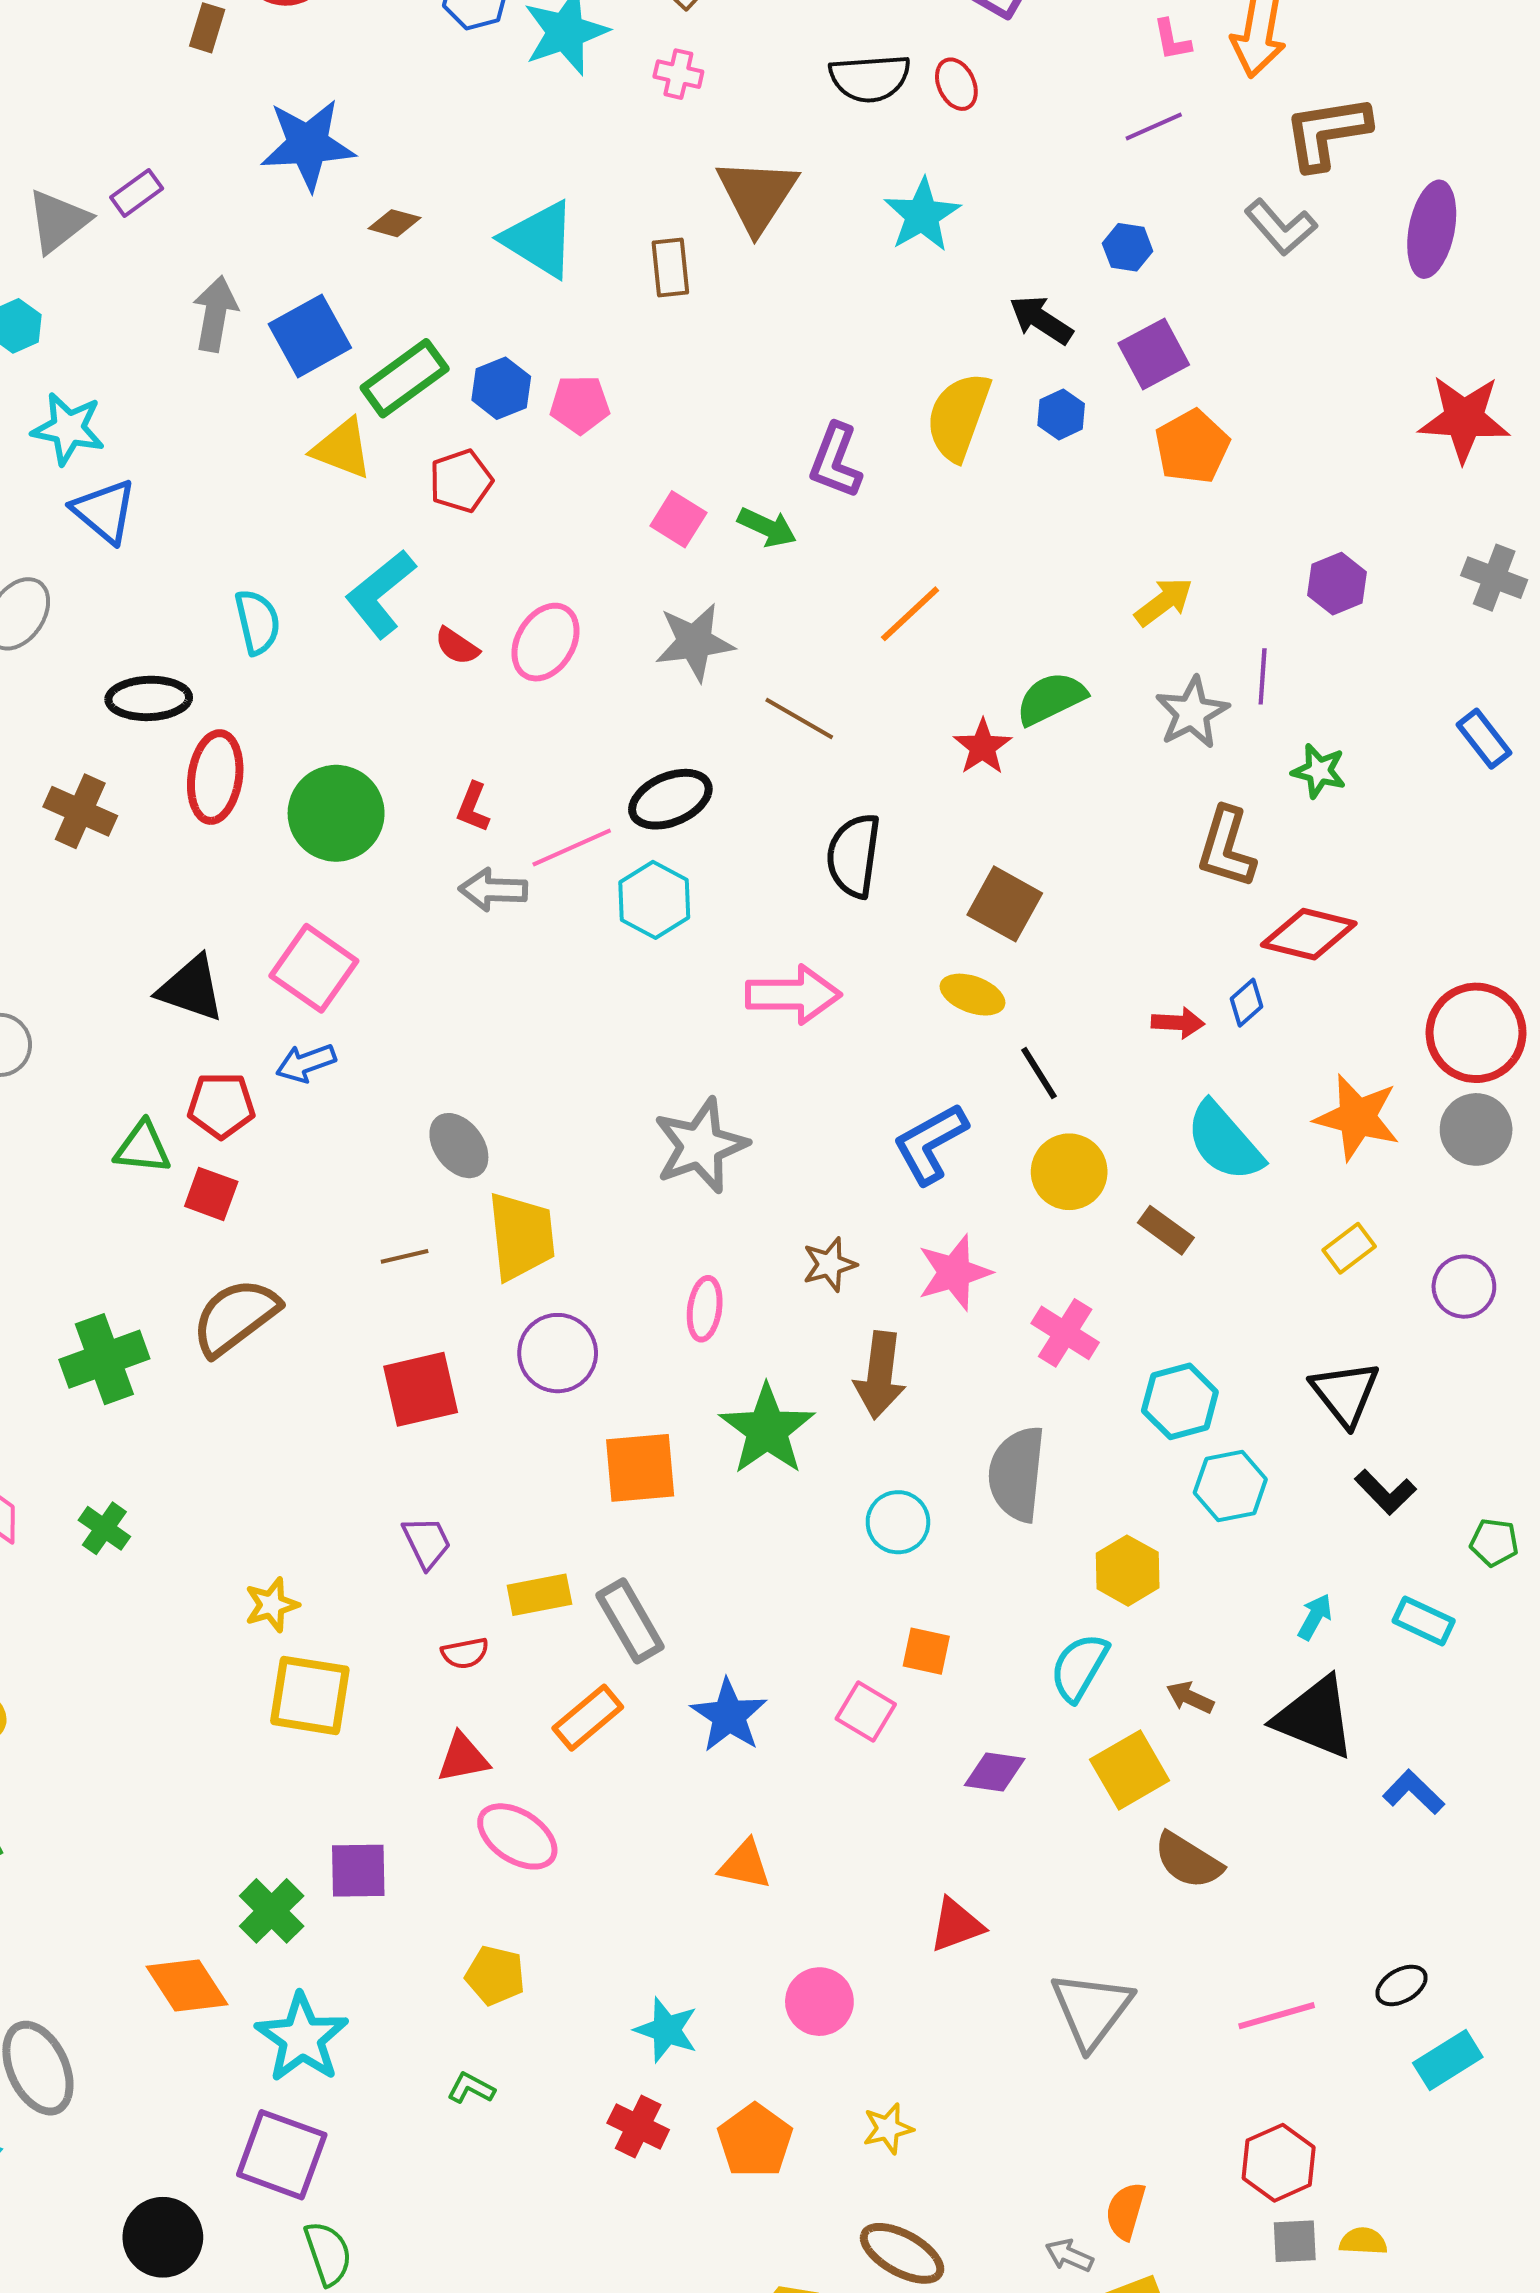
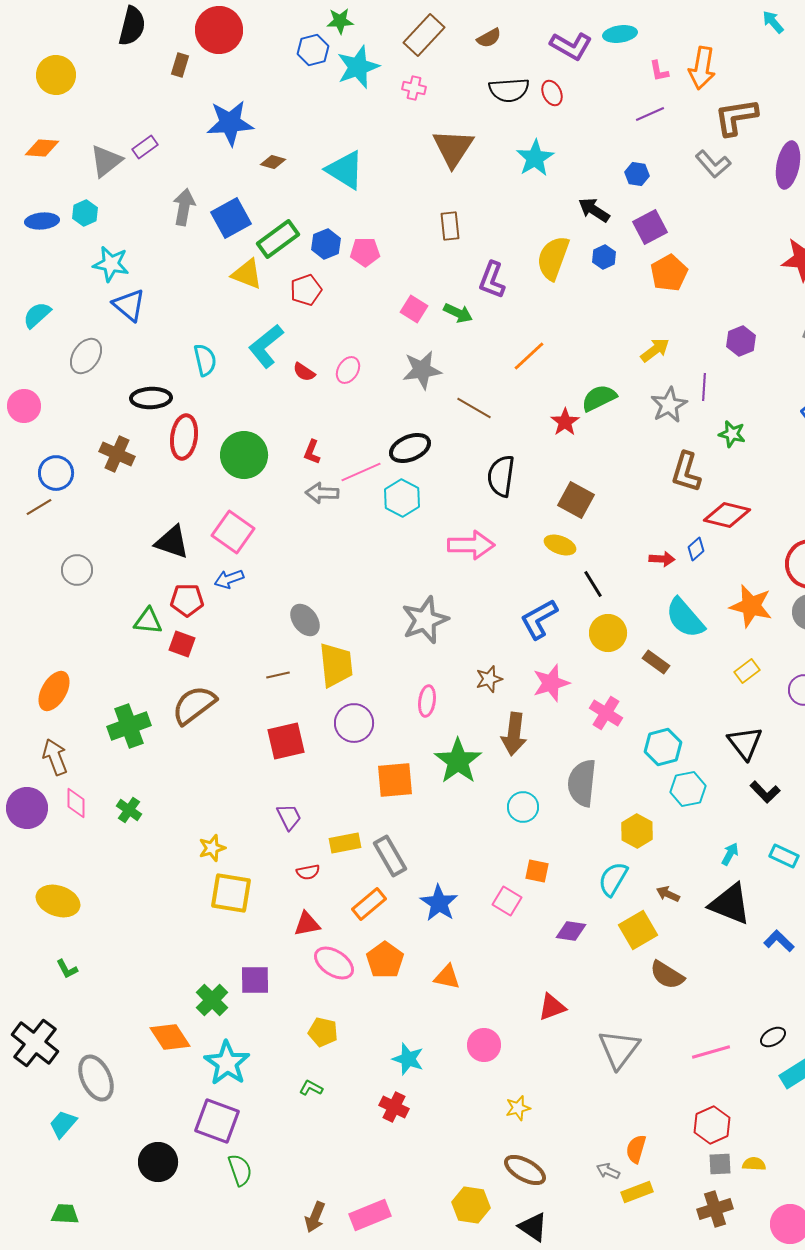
brown rectangle: (670, 267) -> (450, 226), moved
pink ellipse: (546, 642) -> (348, 370), size x0.7
orange pentagon: (755, 2141) -> (385, 960), moved

